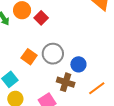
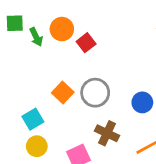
blue circle: (78, 64) -> (142, 102), moved

